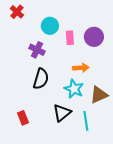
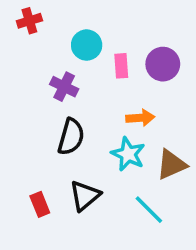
red cross: (17, 12) -> (29, 21), turned 32
black triangle: (62, 113) -> (85, 196), moved
cyan line: (86, 121) -> (149, 210), turned -36

